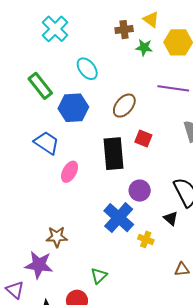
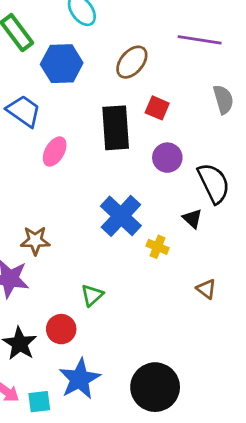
purple circle: (140, 191) -> (167, 158), moved
brown triangle: (182, 269) -> (206, 289), turned 42

